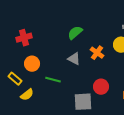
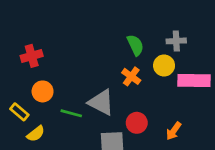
green semicircle: (75, 33) -> (135, 45), moved, turned 105
gray triangle: (74, 59) -> (101, 102), moved, size x1.5

